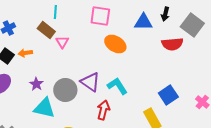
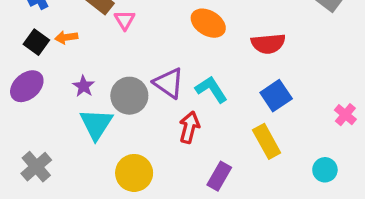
red semicircle: (172, 44) -> (268, 44), moved
blue square: (168, 95) -> (276, 96), moved
cyan triangle: (44, 108) -> (96, 124), turned 50

